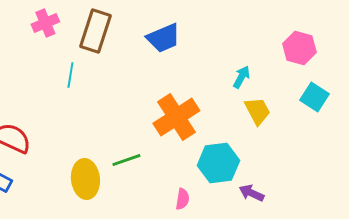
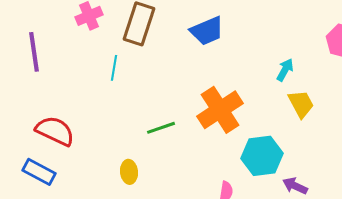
green line: (126, 160) -> (161, 128), moved
yellow ellipse: (85, 179) -> (129, 172), size x0.6

